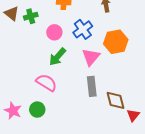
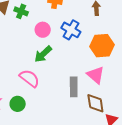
green cross: (31, 16) -> (21, 11), turned 32
blue cross: (83, 29) -> (71, 30), turned -30
pink triangle: (91, 57) -> (96, 75), moved, turned -36

